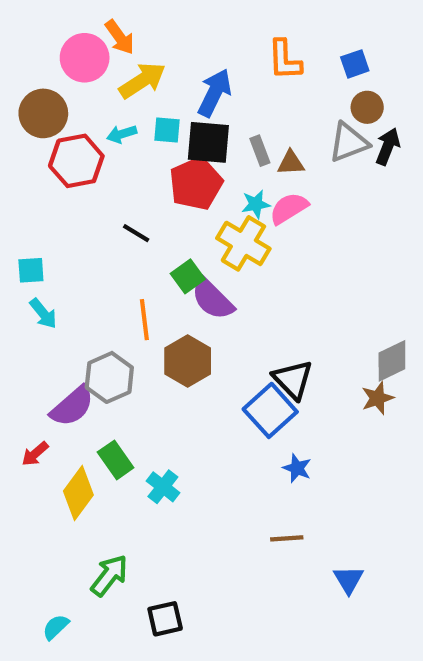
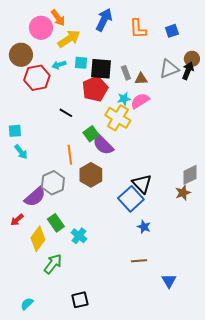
blue arrow: (215, 93) -> (104, 20), moved
brown circle: (367, 107) -> (192, 59), moved
green arrow: (109, 575) -> (53, 264), moved

